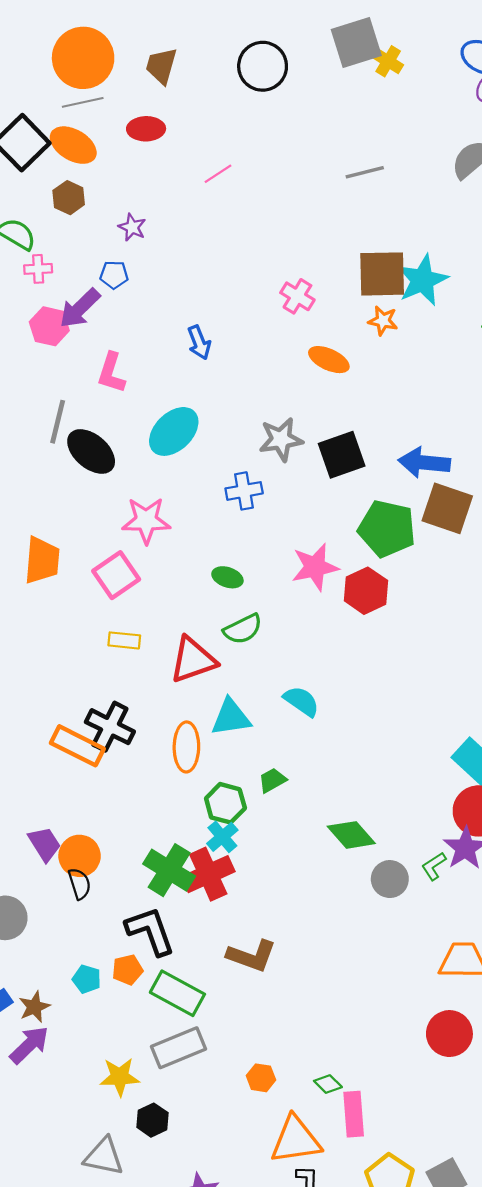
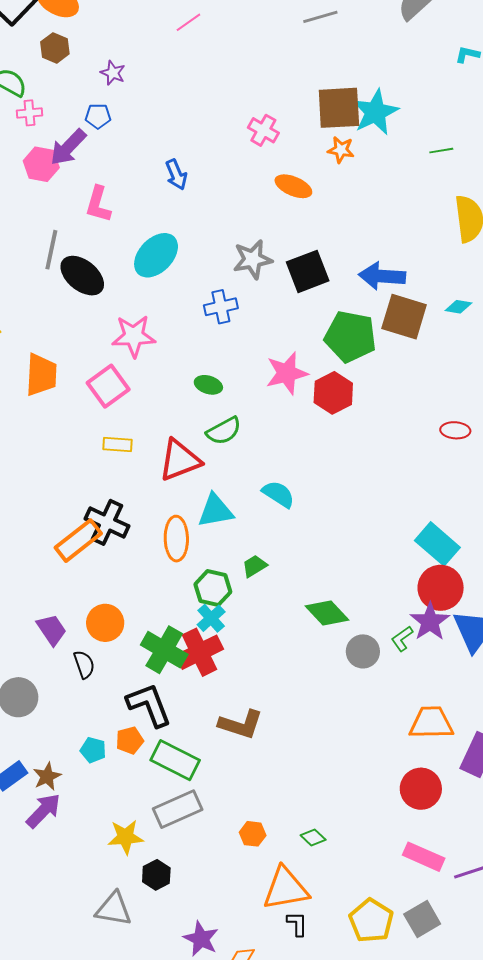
orange rectangle: (77, 746) -> (78, 541), turned -63
orange circle: (80, 856) -> (105, 623), moved
pink rectangle: (354, 1114) -> (424, 857), moved, turned -60

